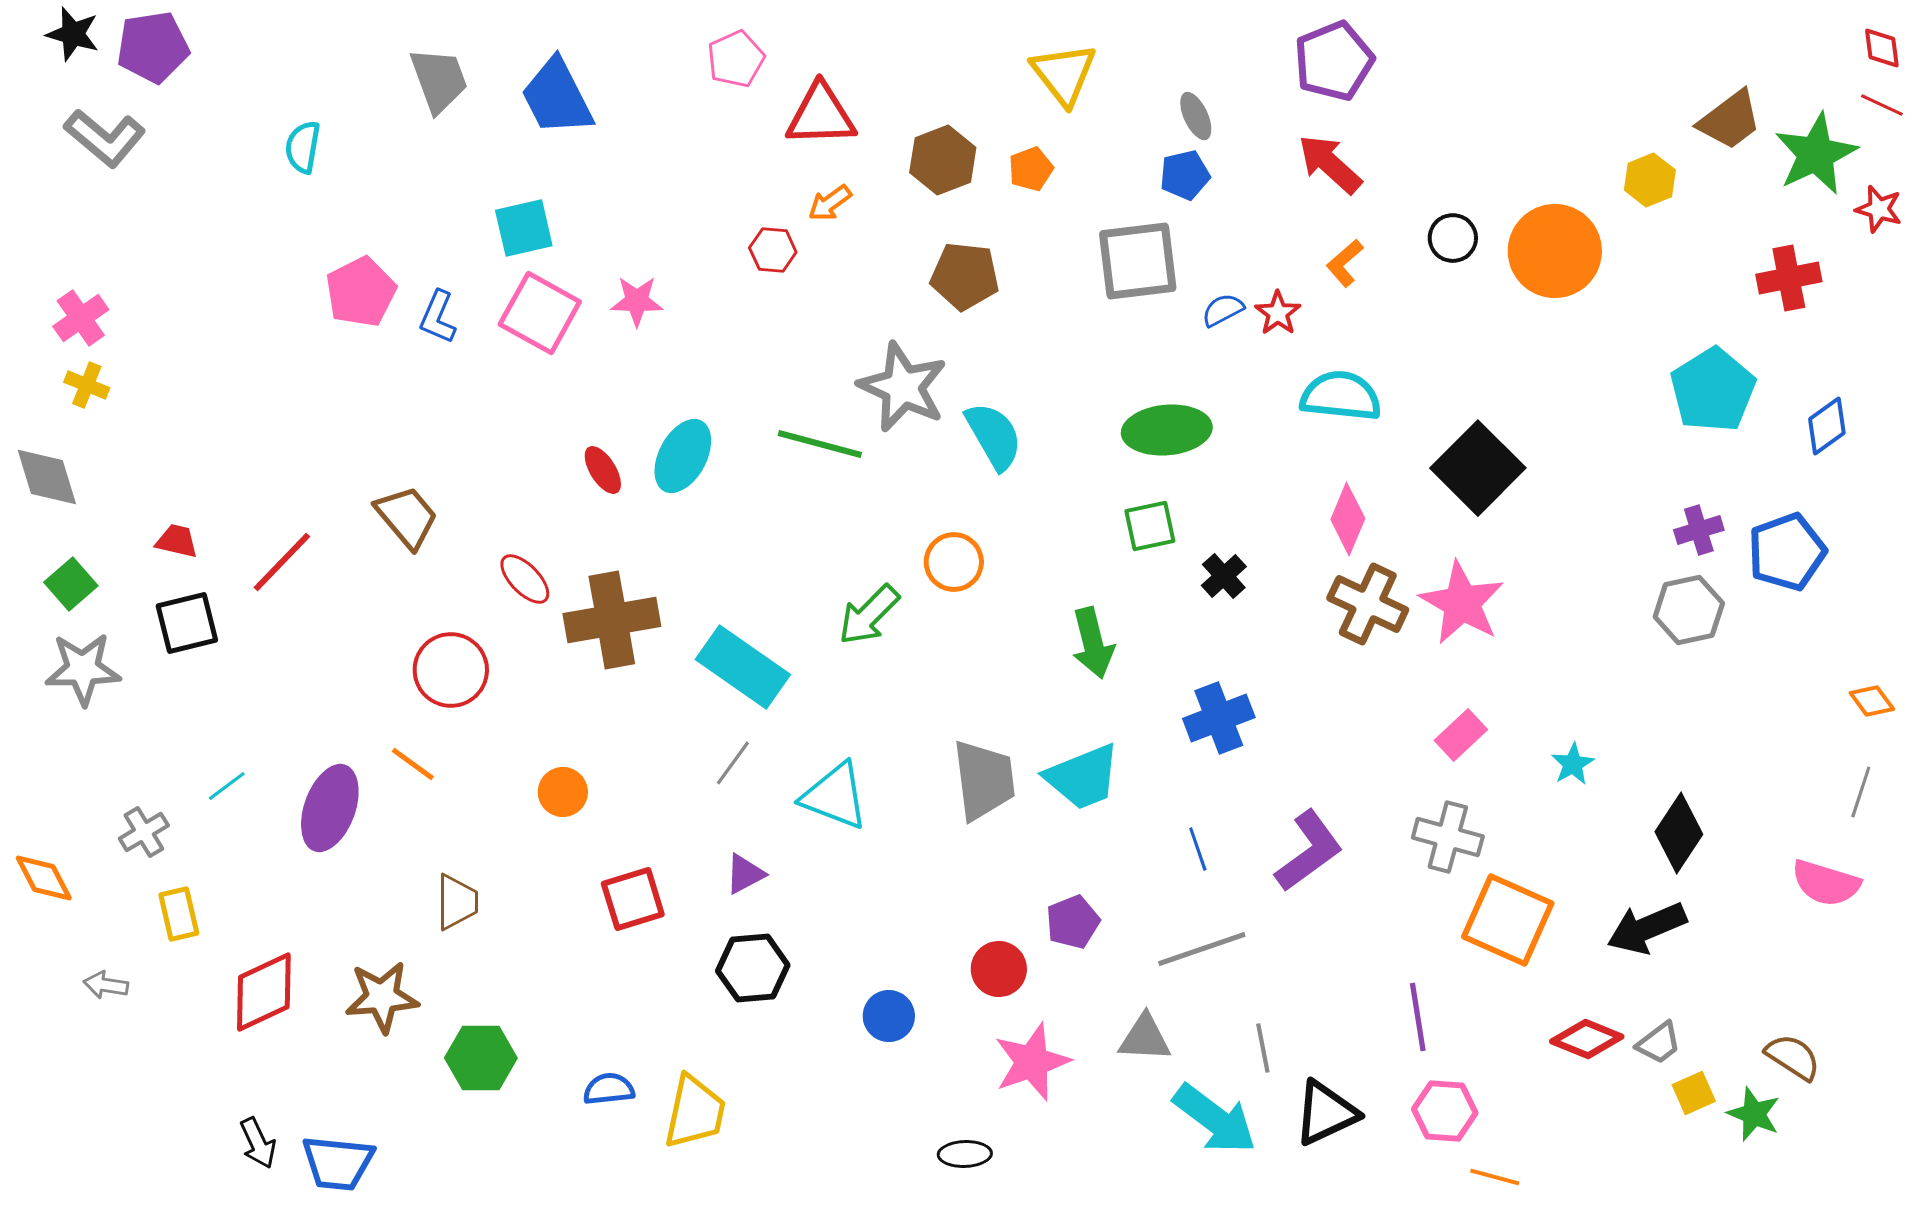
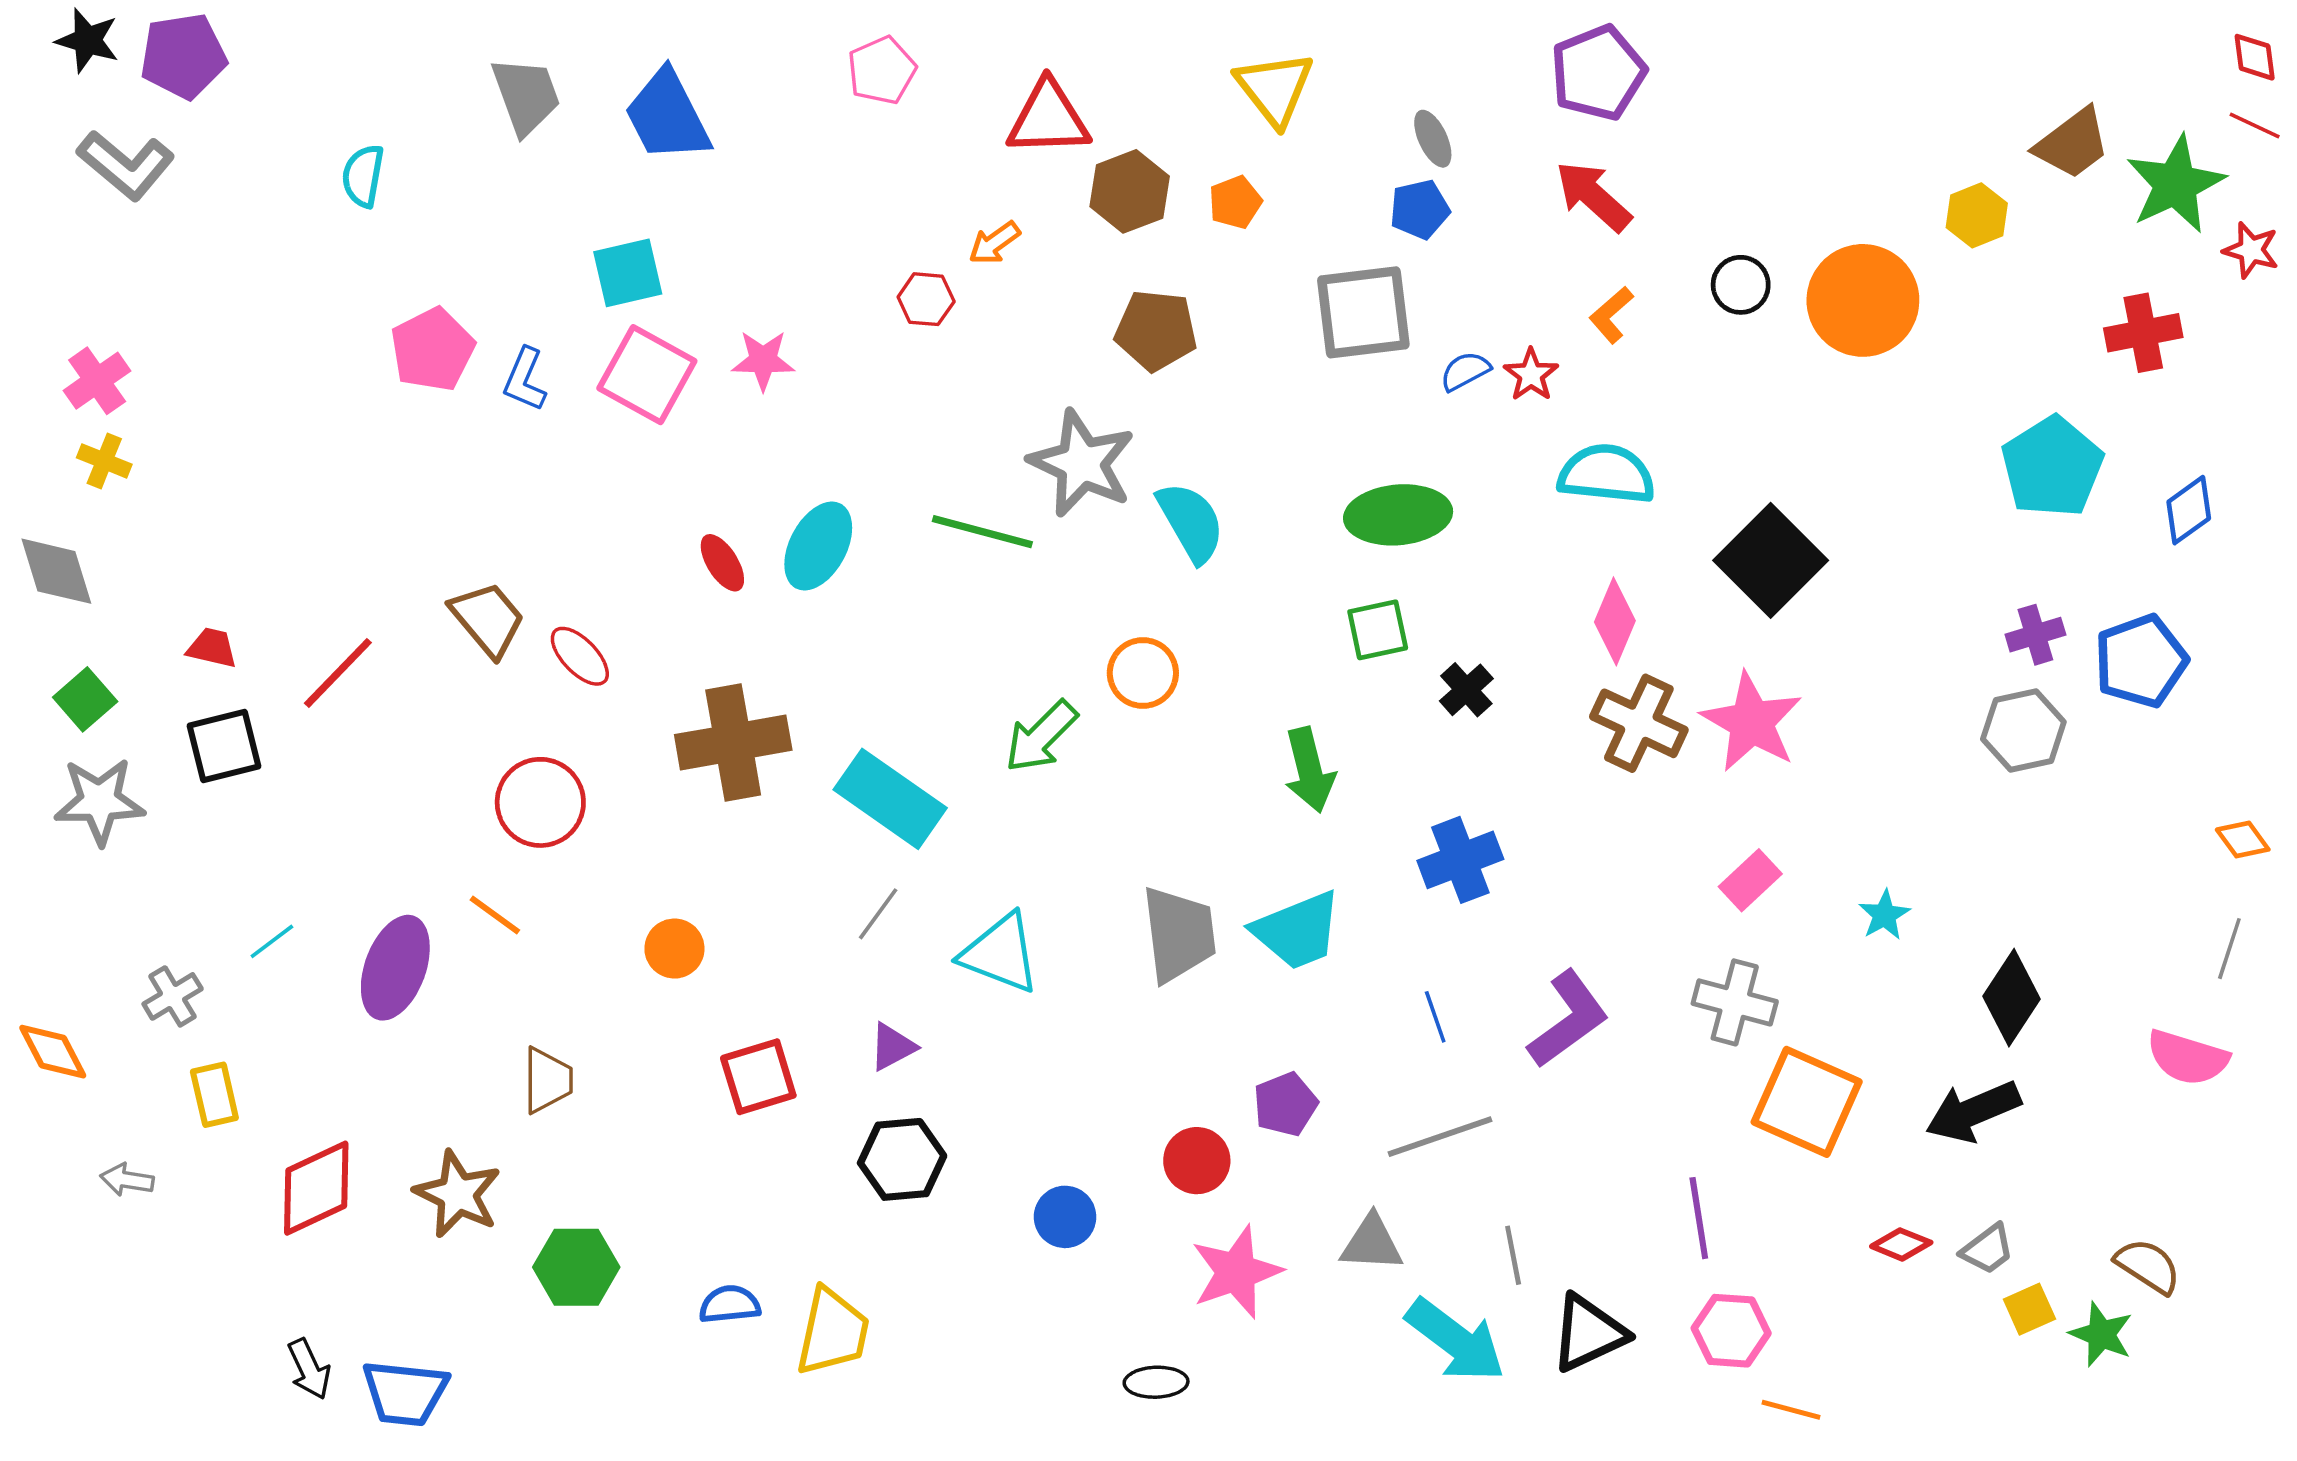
red triangle: (821, 115) -> (1048, 118), moved
red ellipse: (525, 579) -> (580, 656), moved
brown star: (382, 997) -> (458, 1194), turned 30
red diamond: (1587, 1039) -> (1901, 1244), size x0.7

